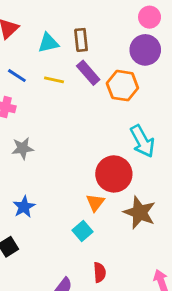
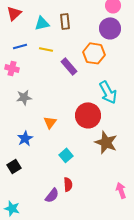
purple rectangle: (88, 73) -> (69, 66), moved
blue line: (17, 76) -> (20, 46), turned -48
orange triangle: (95, 203) -> (50, 122), moved
red semicircle: (100, 272) -> (68, 184), moved

